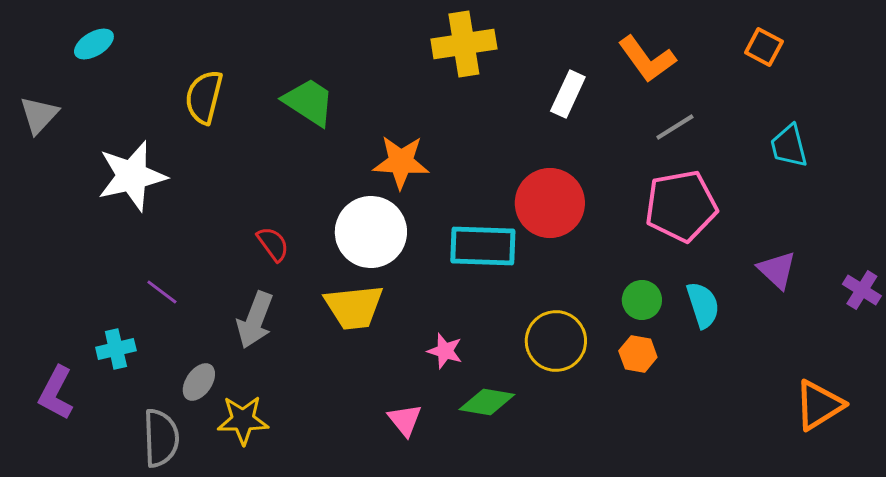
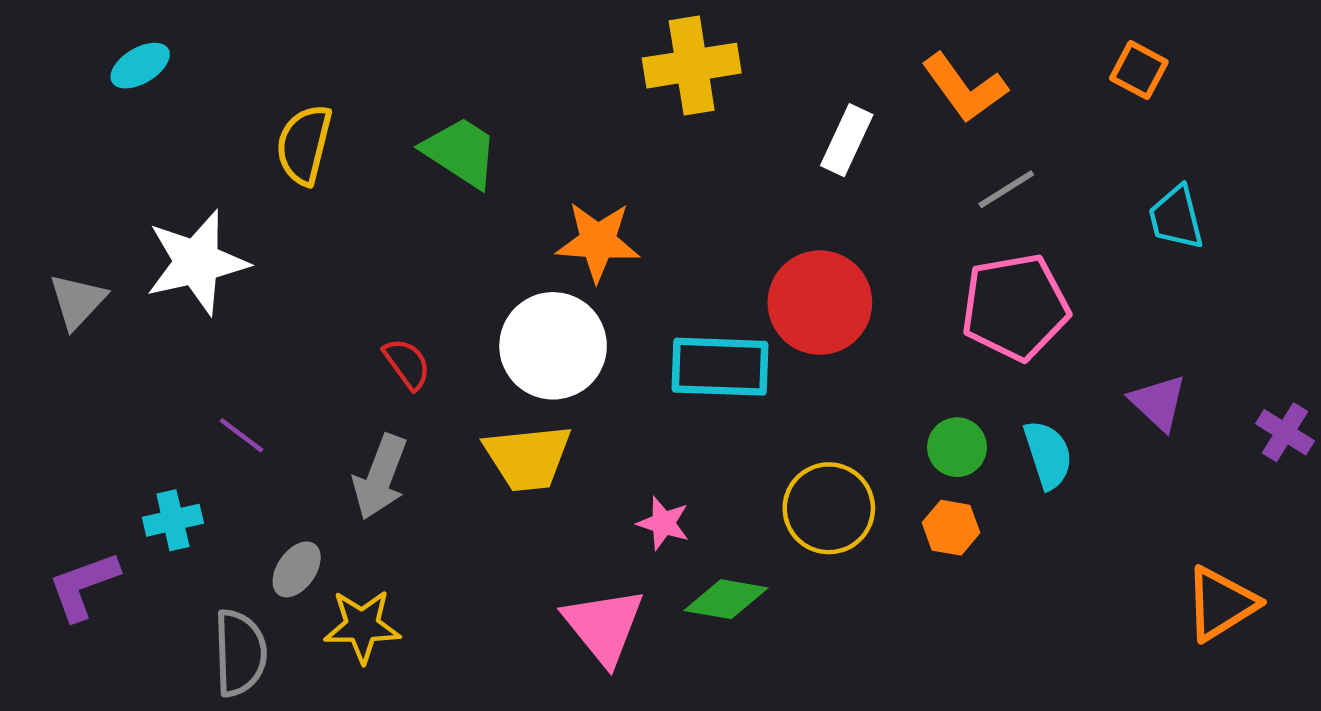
gray triangle: (39, 115) -> (78, 301), moved
purple L-shape: (56, 393) -> (83, 586), turned 42
pink triangle: (405, 420) -> (604, 626), size x1.6

